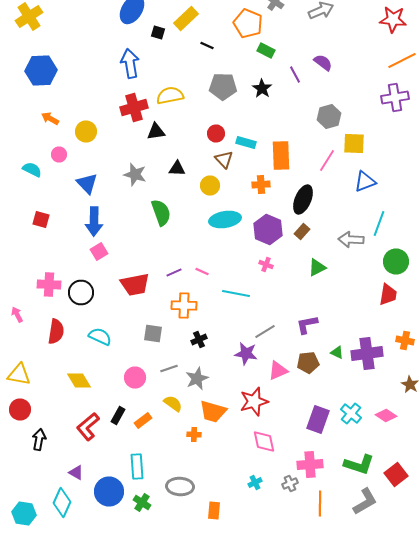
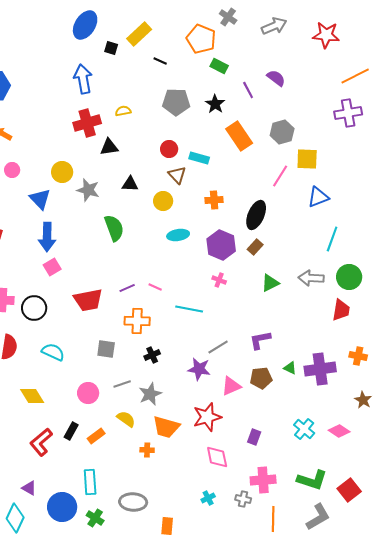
red star: (393, 20) -> (326, 35), moved
yellow semicircle: (170, 96) -> (123, 111), size x0.6
yellow circle: (86, 132) -> (62, 172), moved
orange rectangle: (281, 156) -> (239, 136), moved, turned -32
cyan ellipse: (225, 220) -> (178, 235), size x0.7
gray arrow: (351, 240) -> (311, 278), moved
purple rectangle: (318, 420) -> (254, 437), moved, size x0.6
gray cross: (290, 484) -> (243, 499), turned 35

